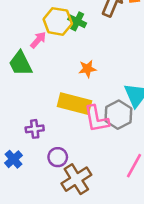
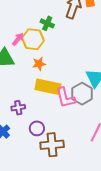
yellow hexagon: (58, 21) -> (33, 39), moved
orange star: (87, 69) -> (39, 64), moved
brown cross: (76, 179) -> (52, 145), turned 30

